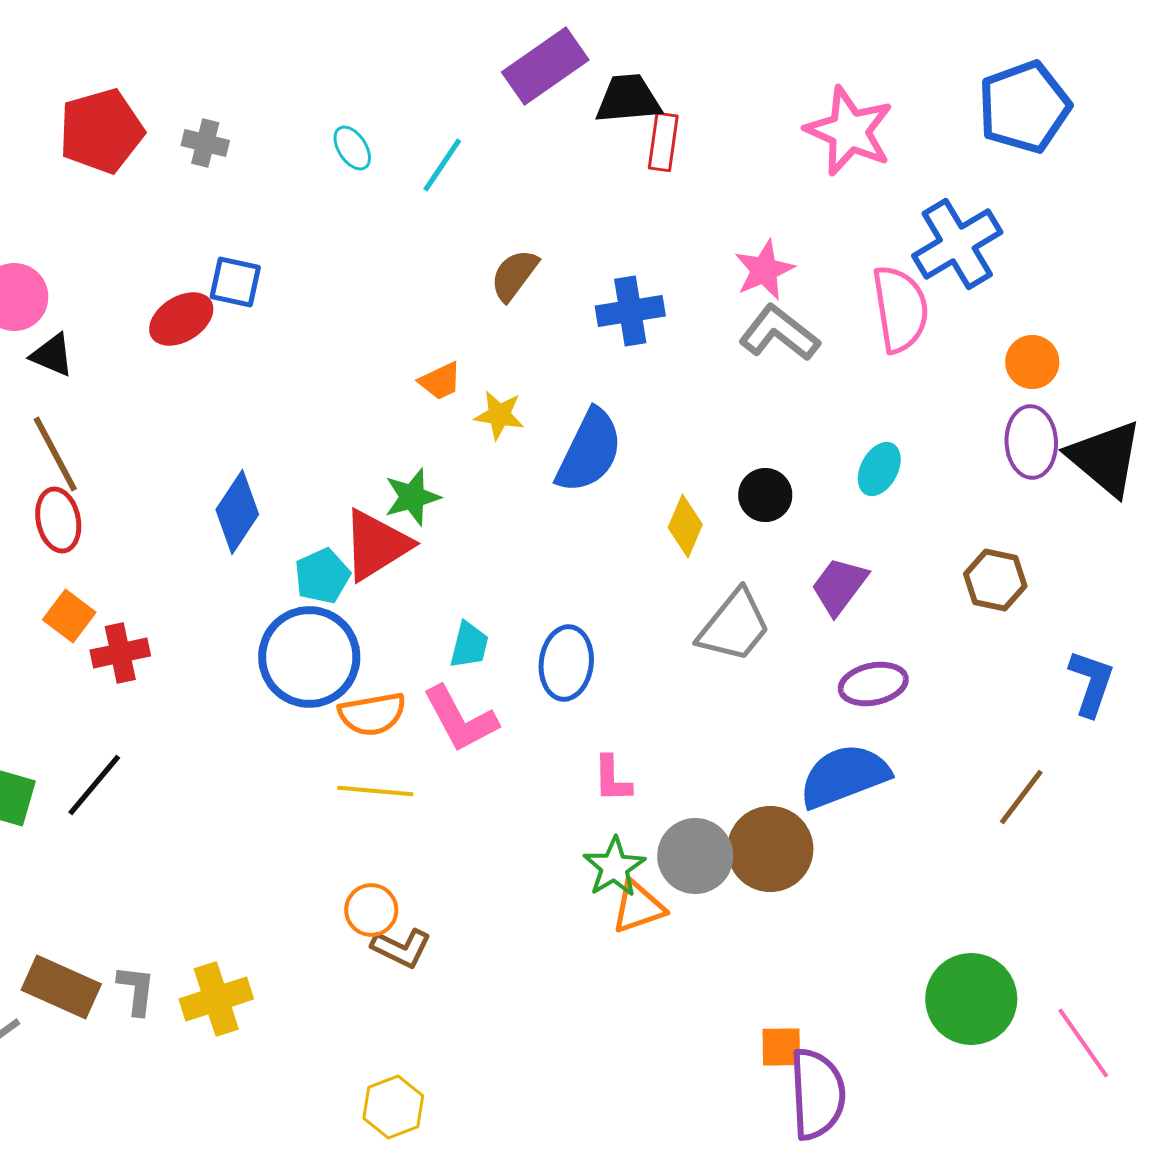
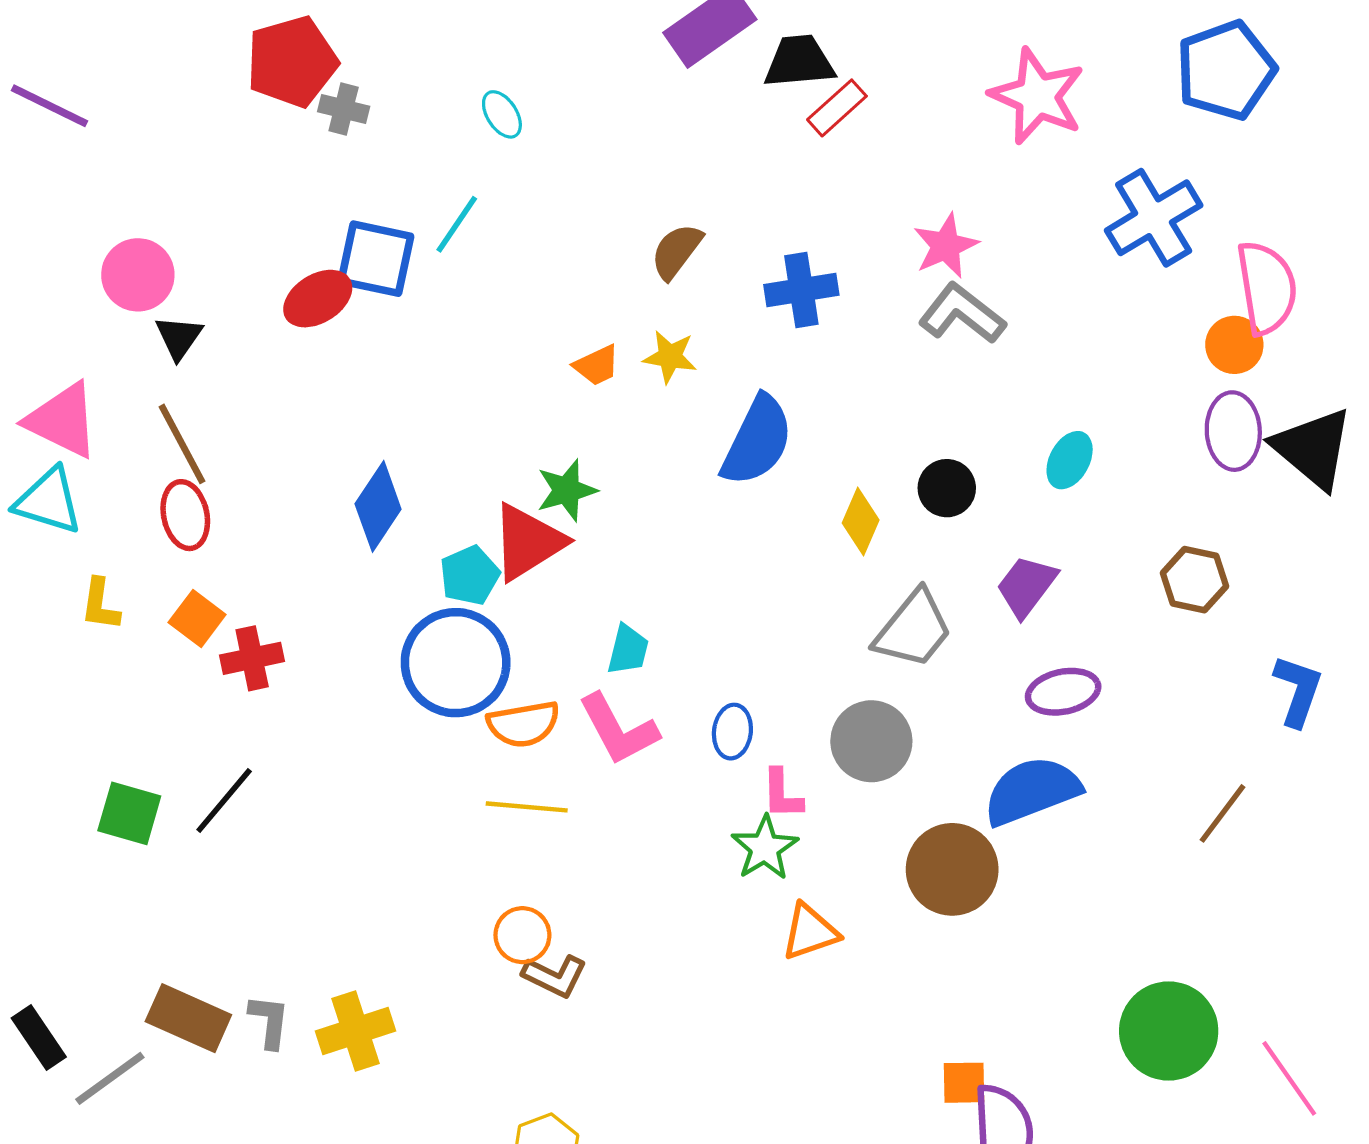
red pentagon: (101, 131) -> (292, 62), moved
red rectangle: (663, 142) -> (837, 108), turned 40
cyan line: (442, 165) -> (457, 224), moved
blue square: (235, 282) -> (376, 259), size x1.4
pink semicircle: (900, 309) -> (1267, 288), moved
black triangle: (52, 355) -> (179, 337), turned 42
yellow star: (499, 415) -> (670, 357), moved
blue ellipse: (566, 663) -> (732, 732), moved, size x0.7
gray circle: (695, 856) -> (871, 741), moved
green star: (614, 867) -> (765, 848), moved

